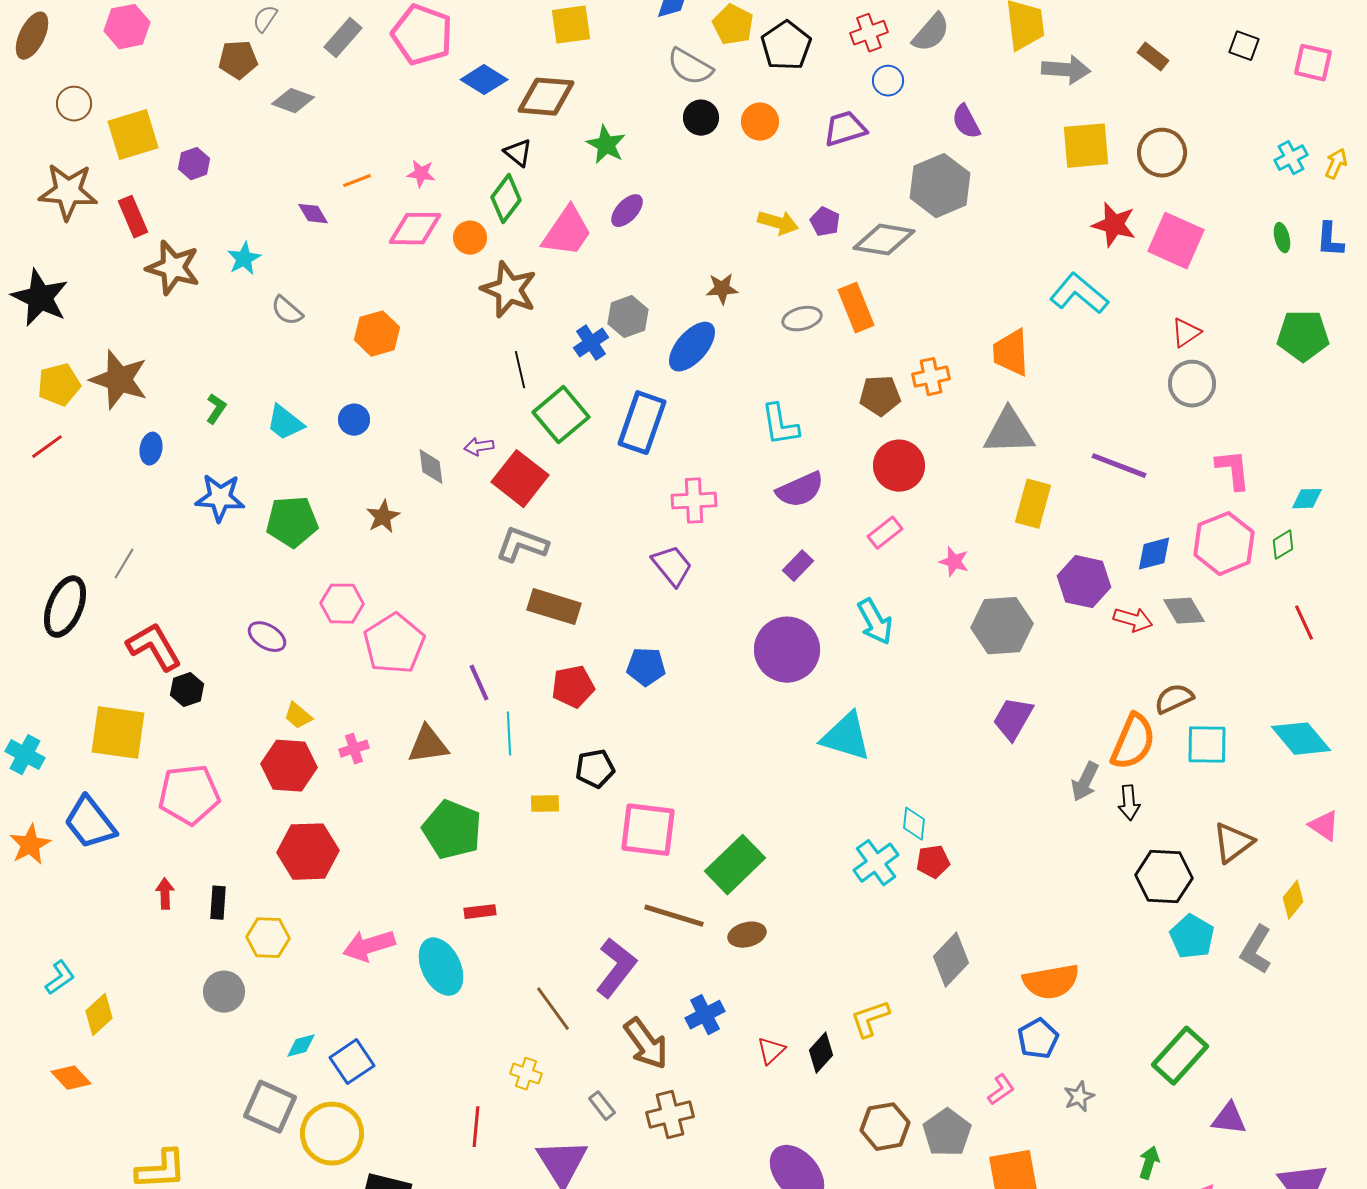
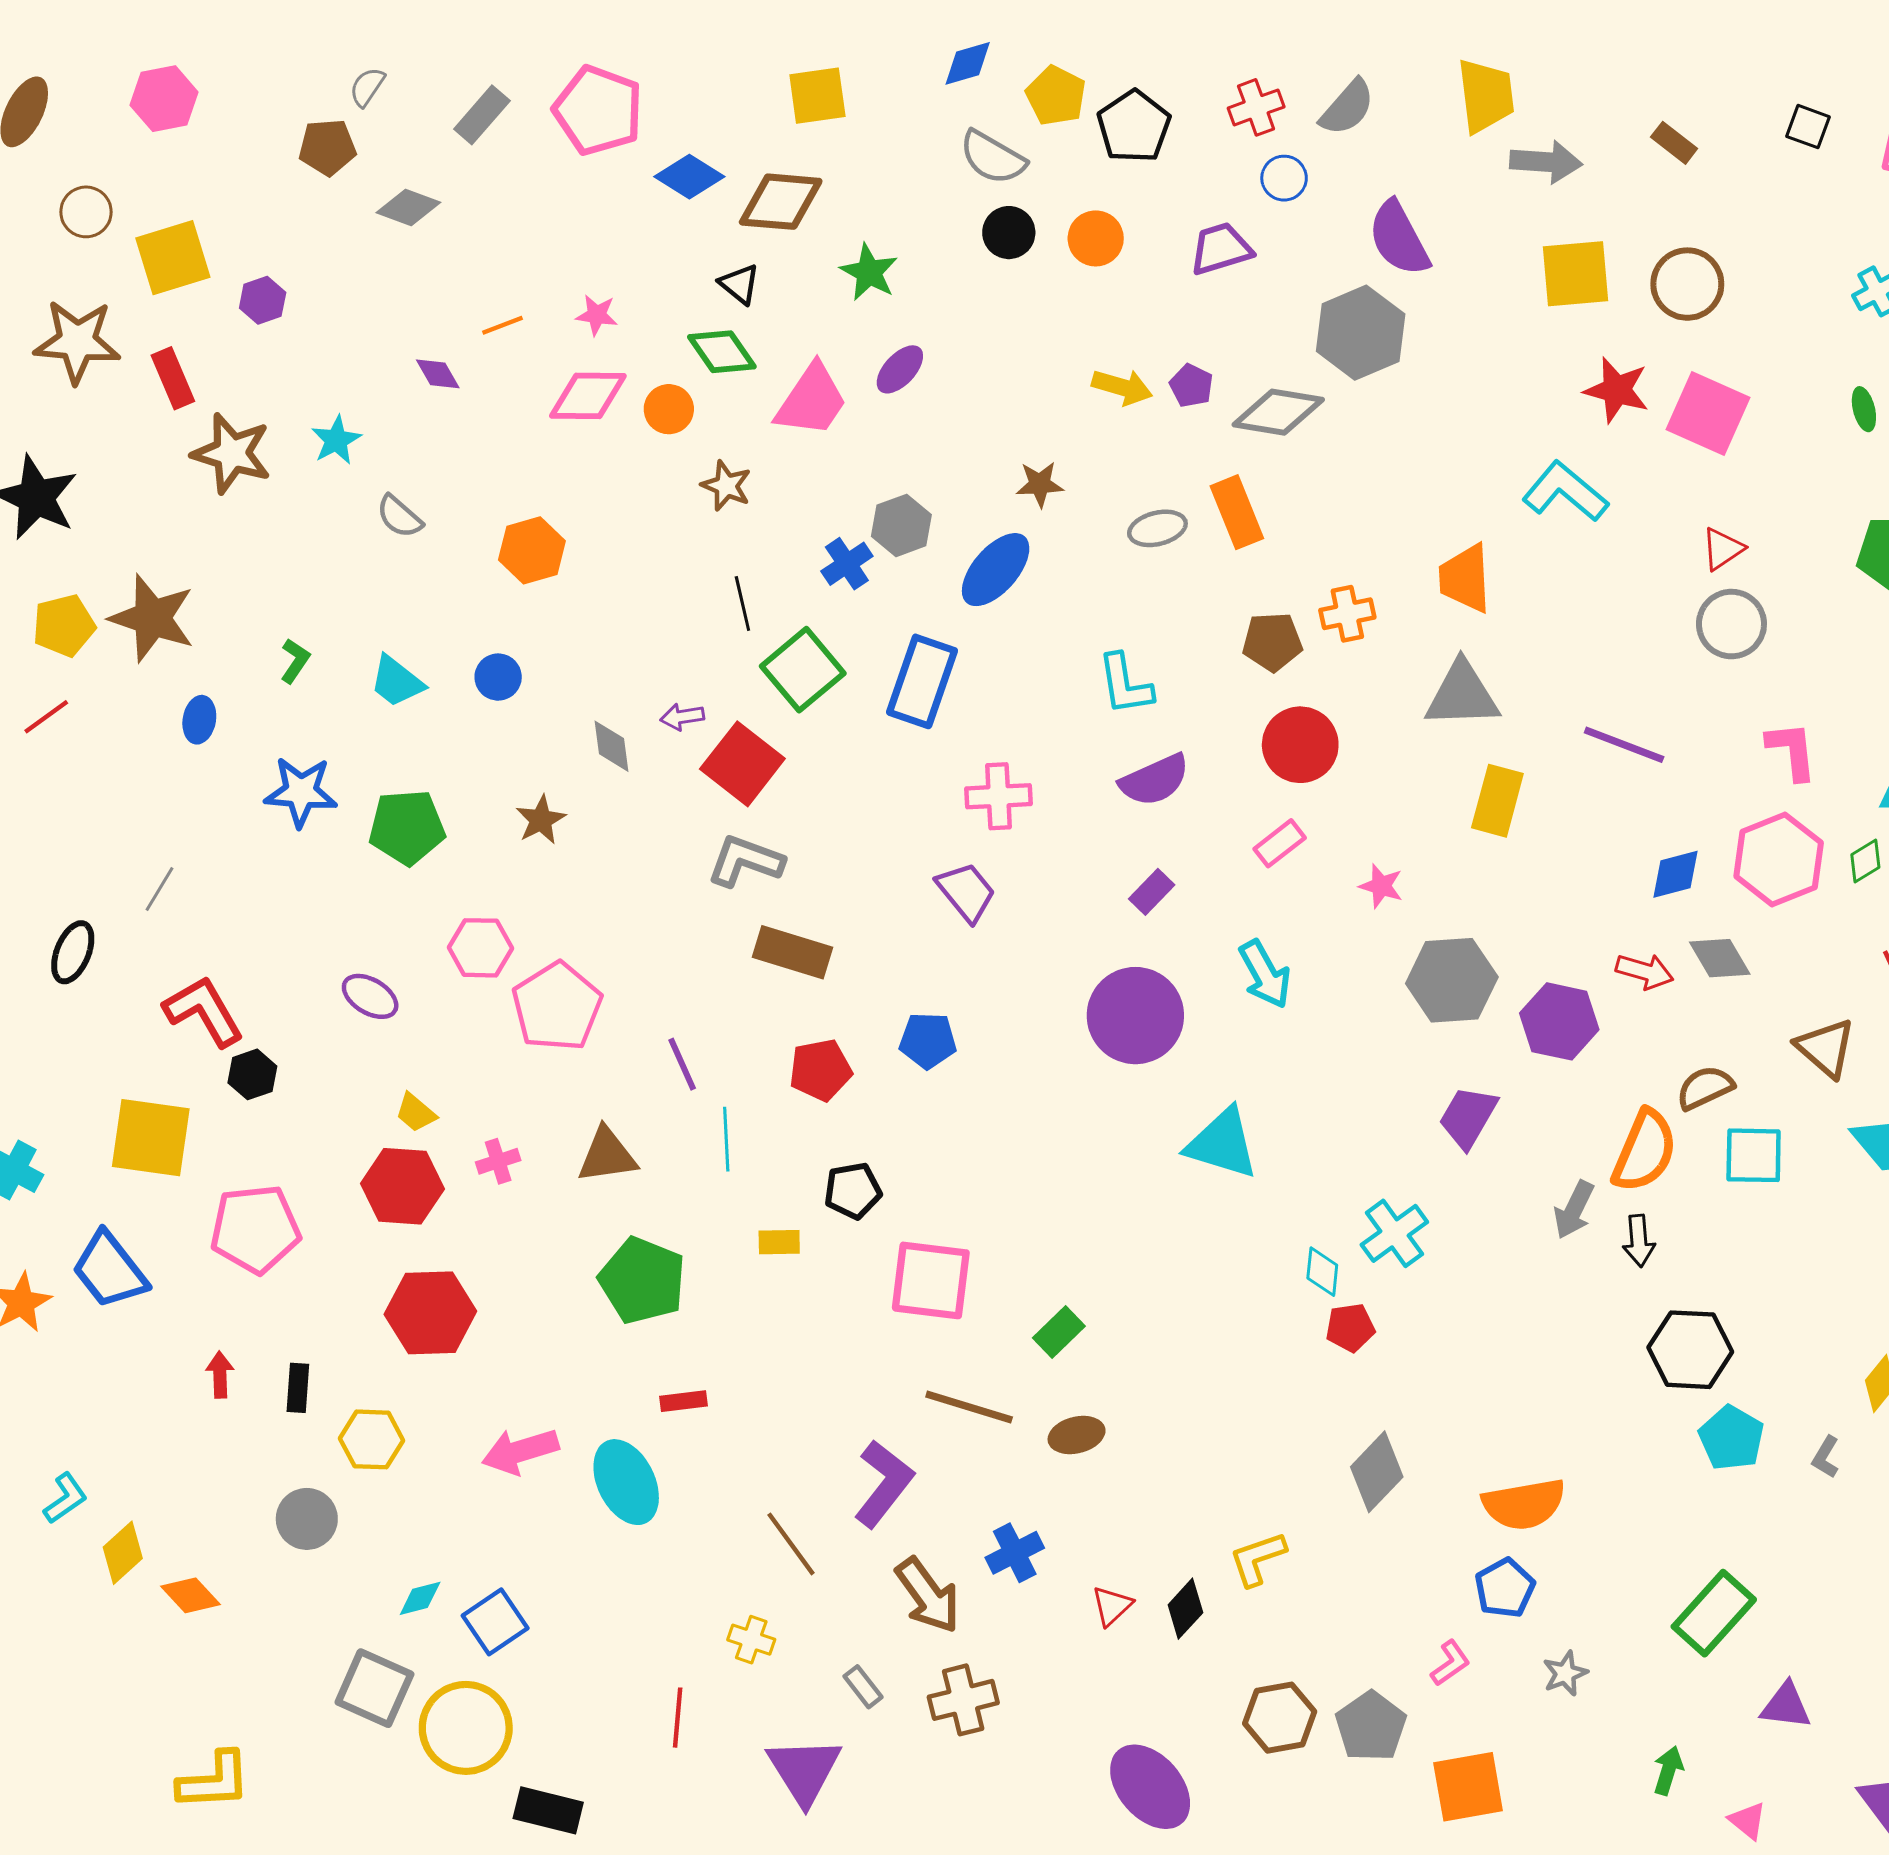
purple semicircle: (966, 122) -> (1399, 238), size x1.5
green diamond: (506, 199) -> (722, 352), turned -72
brown star: (509, 290) -> (726, 486), size x0.6
purple hexagon: (1084, 582) -> (1559, 1021), moved
black ellipse: (65, 607) -> (73, 952), size x0.7
brown triangle: (1233, 843) -> (1826, 1048), moved, turned -42
cyan cross: (876, 863) -> (1394, 1233), moved
green rectangle: (735, 865) -> (1059, 1332), size x0.6
gray L-shape: (1256, 950) -> (1826, 1457), size x0.6
orange diamond: (71, 1078) -> (190, 1595), moved

